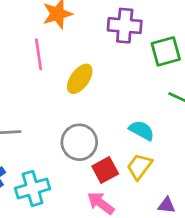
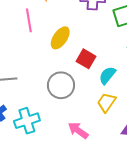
cyan semicircle: (142, 130) -> (107, 75), turned -78
red square: (105, 170) -> (86, 59), moved, turned -30

